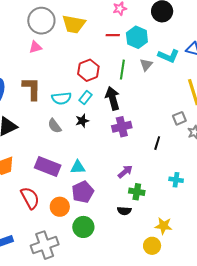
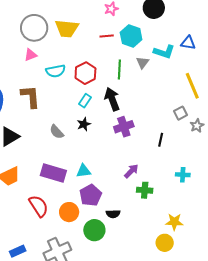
cyan semicircle: (61, 98) -> (56, 71), moved
black semicircle: (124, 211) -> (113, 214), moved

